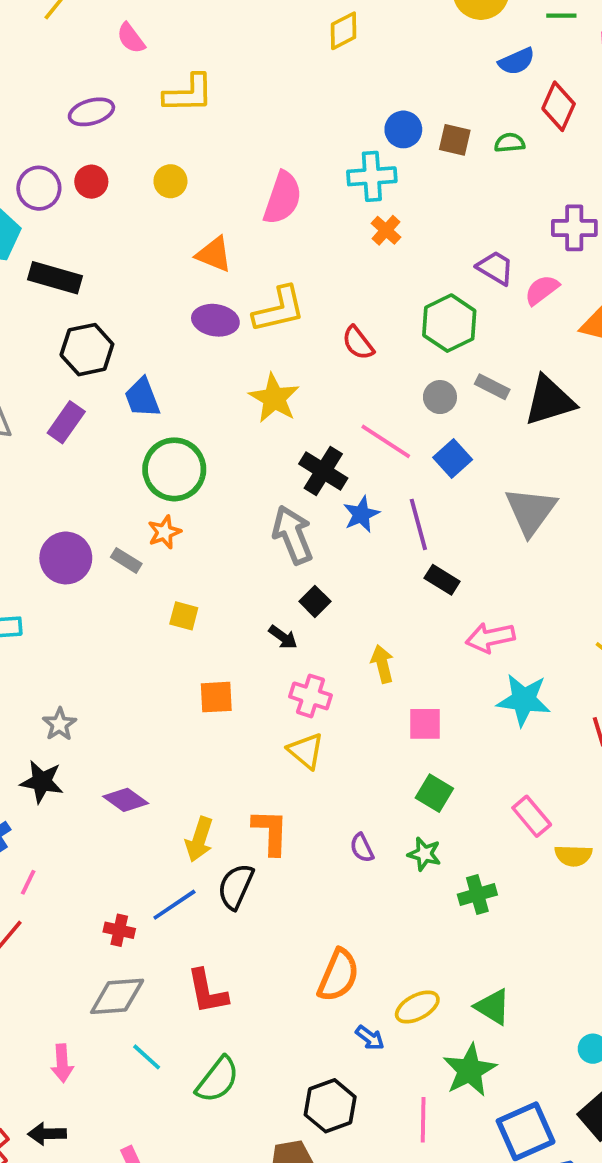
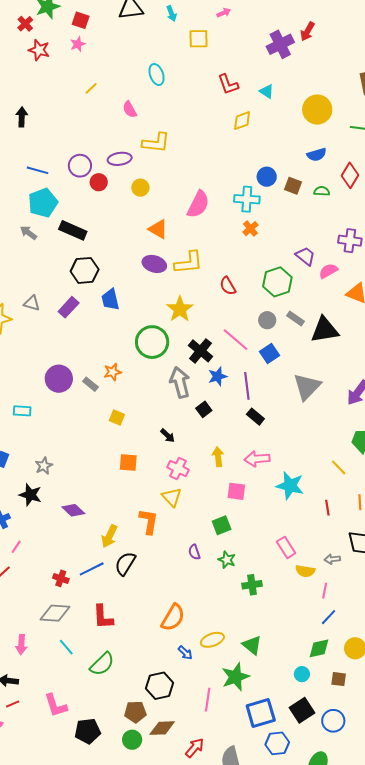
blue semicircle: (517, 61) -> (317, 155), moved
purple ellipse: (91, 112) -> (120, 159), moved
purple circle: (39, 188) -> (80, 166), moved
green circle: (174, 469) -> (152, 342), moved
black square: (315, 601) -> (204, 409), moved
pink arrow: (490, 638) -> (257, 459), moved
green square: (434, 793) -> (222, 525), moved, turned 30
orange L-shape: (271, 832) -> (149, 521), moved

